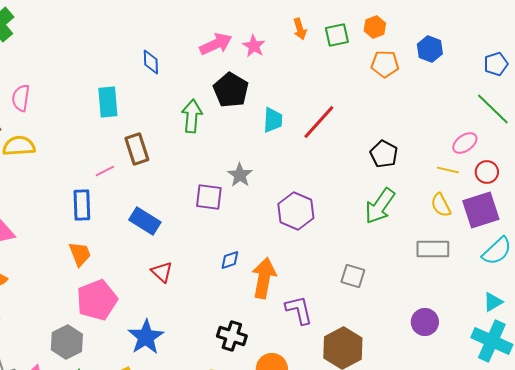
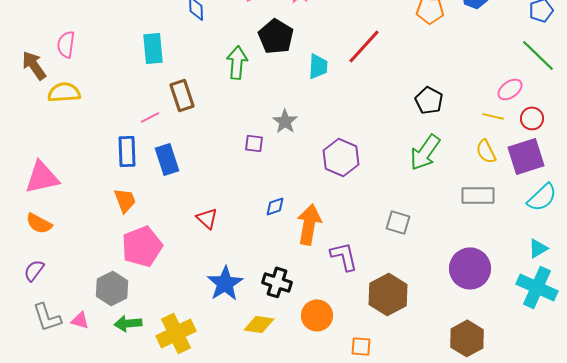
red line: (319, 122) -> (364, 46), moved
purple square: (209, 197) -> (254, 143), size x0.7
blue rectangle: (145, 221) -> (167, 159), moved, turned 40
purple circle: (425, 322) -> (470, 268), size x1.5
blue star: (146, 337) -> (225, 283), moved

